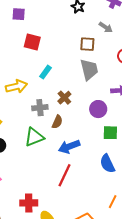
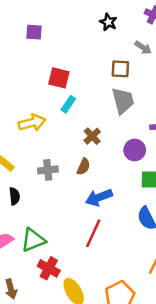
red square: (32, 42) -> (59, 78), moved
gray cross: (40, 108) -> (48, 170), moved
green triangle: (34, 137) -> (33, 240), moved
red cross: (29, 203) -> (49, 268), turned 30

